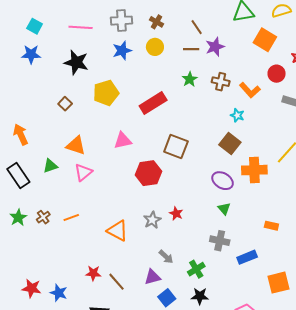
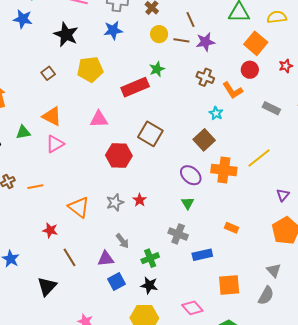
yellow circle: (155, 47) -> (159, 34), moved
red circle: (277, 74) -> (250, 70), moved
green star: (190, 79) -> (157, 69), moved
red star: (93, 273) -> (50, 230), moved

